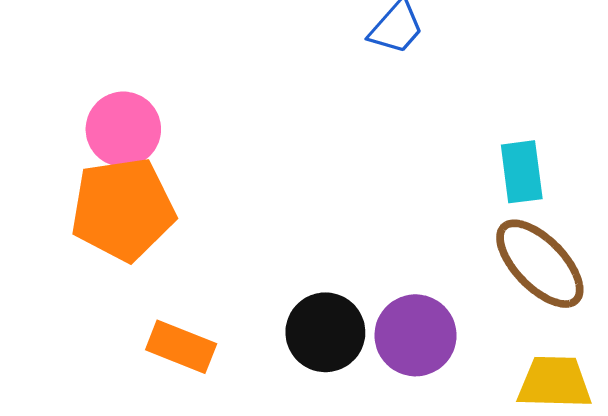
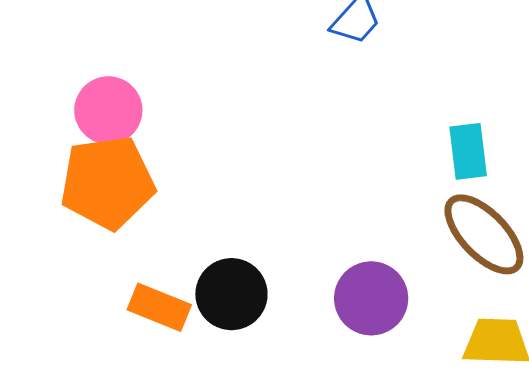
black circle: (325, 332) -> (231, 294), moved

